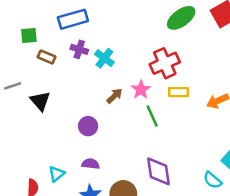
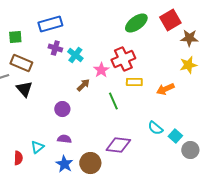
brown rectangle: (47, 57) -> (21, 63), moved, size x1.5
pink star: (141, 90) -> (101, 70), moved
purple diamond: (158, 171) -> (118, 145), turned -75
cyan semicircle: (213, 180) -> (155, 128), moved

